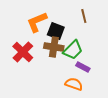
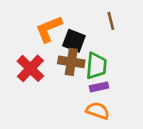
green trapezoid: (73, 50) -> (96, 66), turned -40
purple rectangle: (83, 67) -> (99, 87), moved, turned -40

